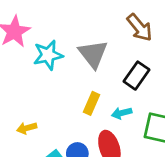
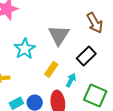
cyan star: (48, 55) -> (25, 49), moved, turned -30
cyan arrow: (122, 113) -> (71, 80), turned 120

